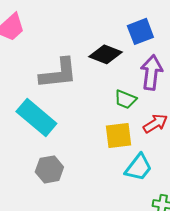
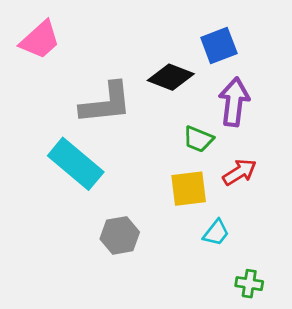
cyan trapezoid: (138, 167) -> (216, 233), size x0.7
gray hexagon: (49, 169) -> (120, 235), moved

